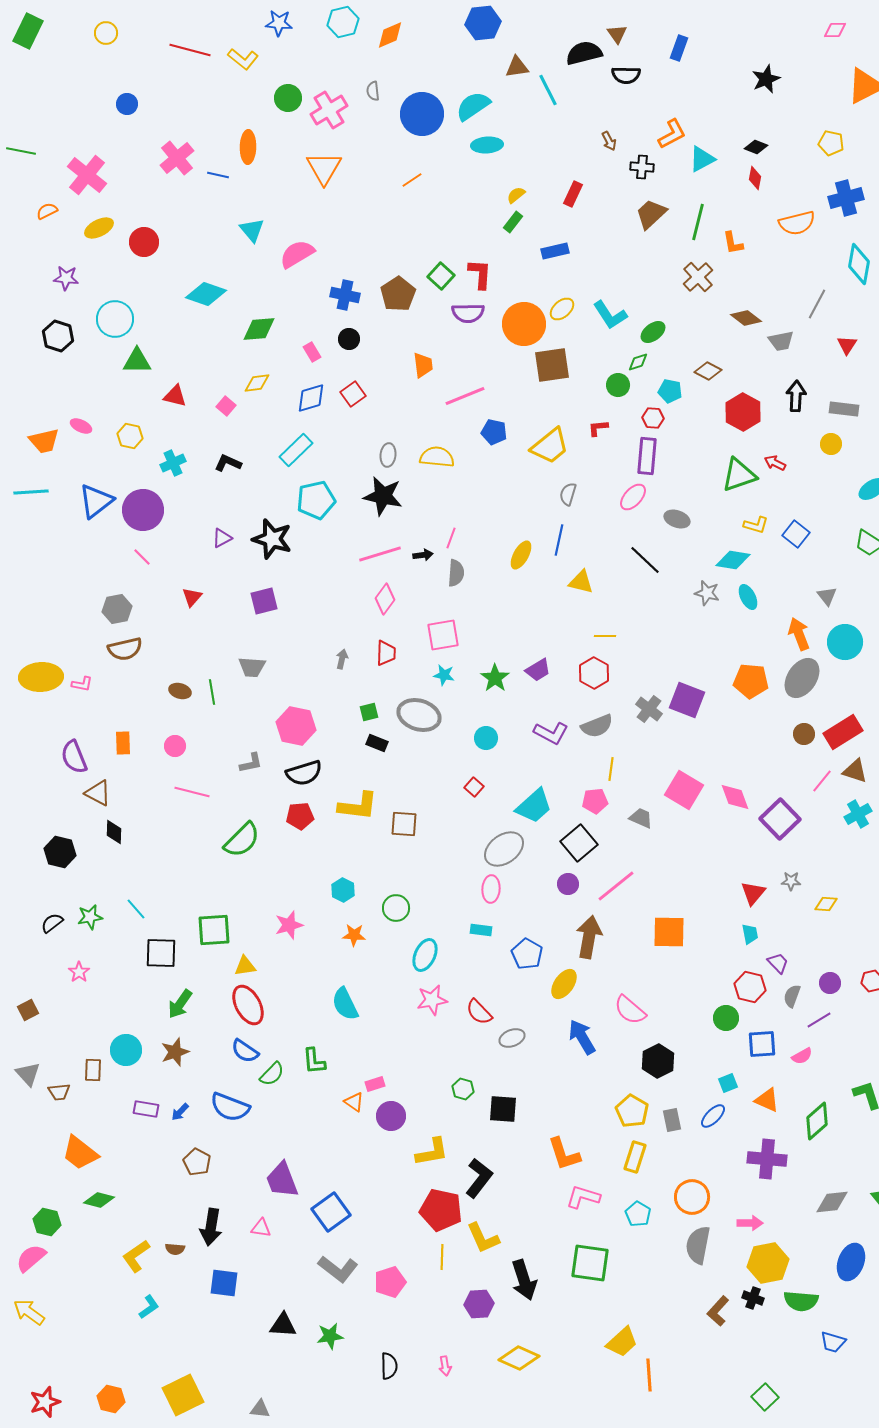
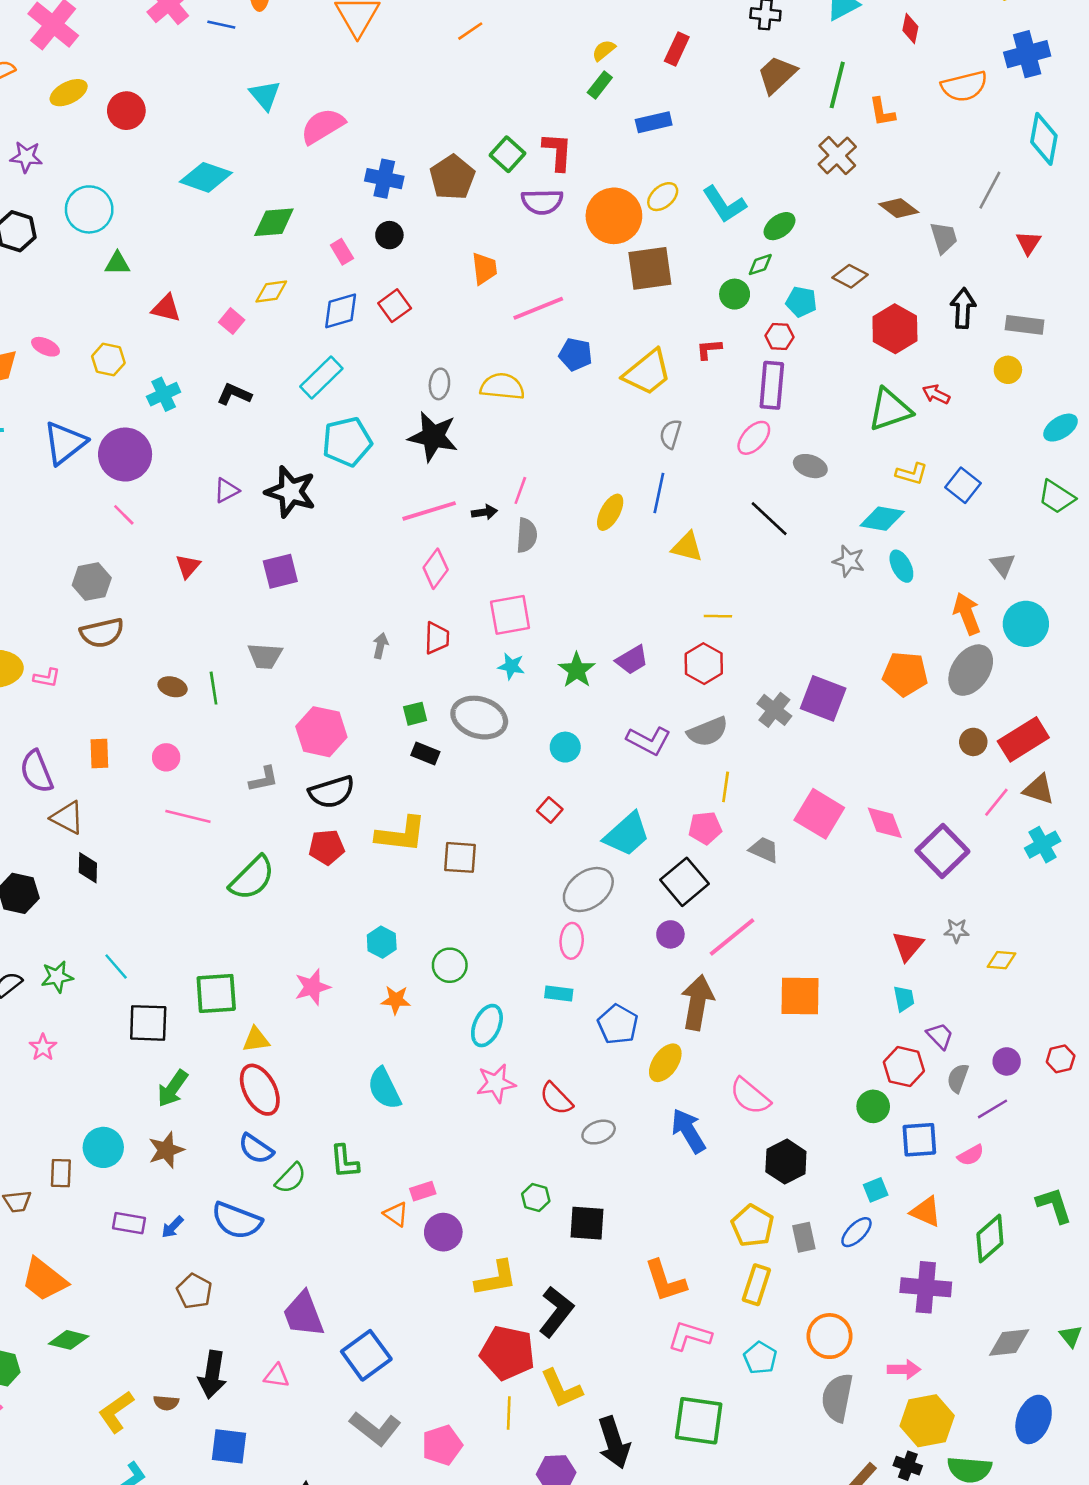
gray trapezoid: (781, 341) -> (944, 238), turned -96
green triangle: (137, 361) -> (117, 263), size x0.7

